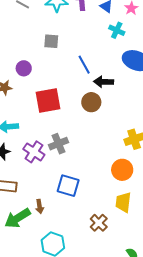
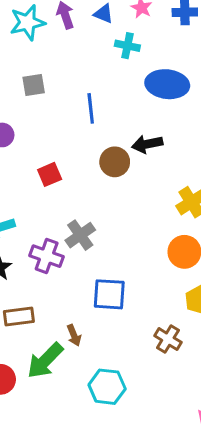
blue line: (84, 65) -> (91, 108), turned 36
black arrow: (104, 82) -> (147, 144), moved
red square: (48, 100) -> (50, 174), size x0.6

